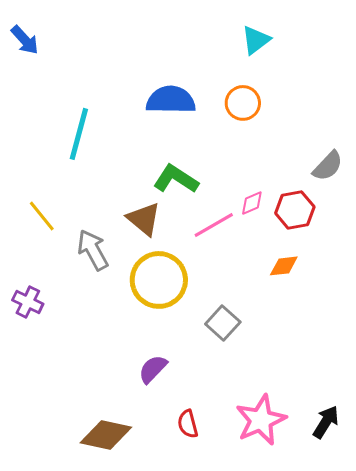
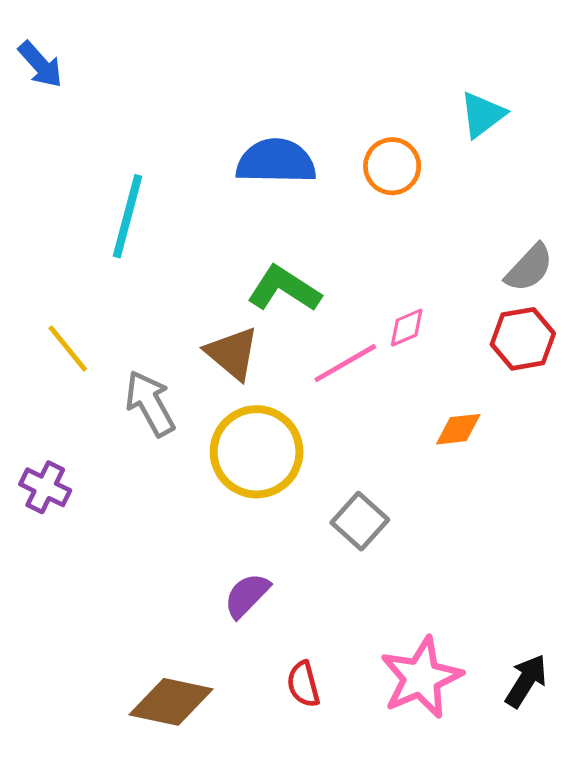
cyan triangle: (256, 40) -> (482, 115), moved
red hexagon: (295, 210) -> (523, 339), moved

